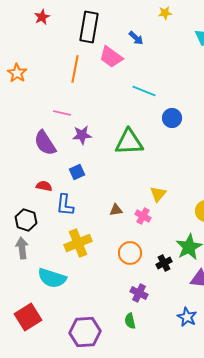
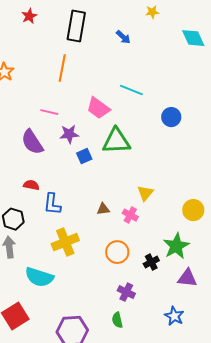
pink trapezoid: (111, 57) -> (98, 108), moved
blue circle: (172, 118) -> (171, 117), moved
blue square: (77, 172) -> (84, 156), moved

